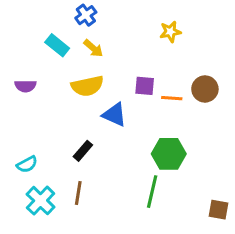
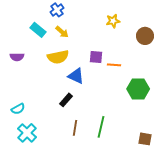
brown circle: (205, 89) -> (145, 36), moved
black rectangle: (83, 151) -> (66, 100), moved
green hexagon: (169, 154) -> (138, 89), moved
brown line: (78, 193) -> (75, 128), moved

